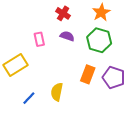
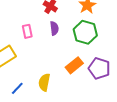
purple semicircle: (67, 36) -> (54, 28), turned 64
orange rectangle: (88, 74) -> (74, 65), turned 30

